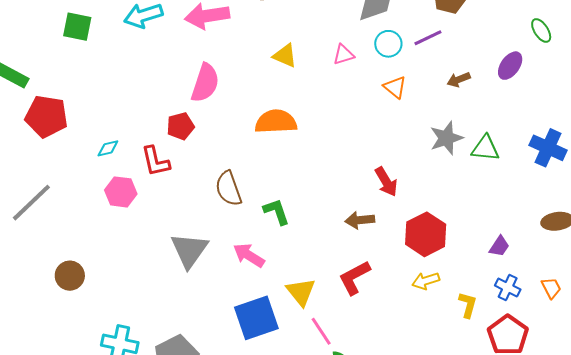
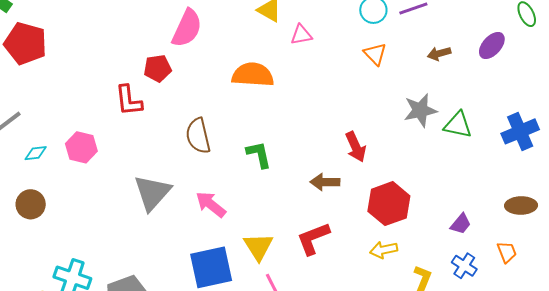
pink triangle: (344, 55) -> (301, 35), moved
cyan diamond: (108, 148) -> (36, 153), moved
blue cross: (548, 148) -> (520, 131), turned 36
pink hexagon: (121, 192) -> (81, 147), moved
green L-shape: (276, 212) -> (259, 155), moved
orange trapezoid: (551, 288) -> (507, 252), moved

